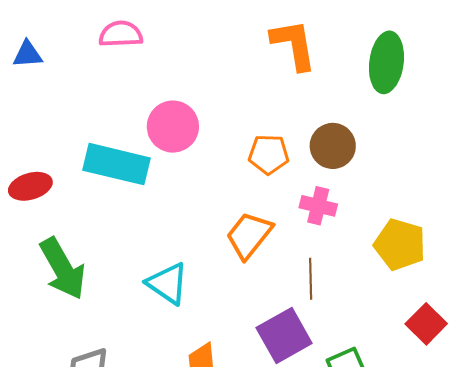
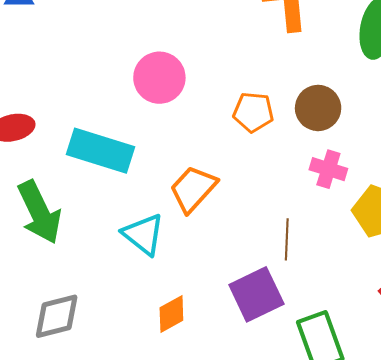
cyan rectangle: (117, 164) -> (100, 151), moved
pink cross: (318, 206) -> (328, 169), moved
orange trapezoid: (249, 235) -> (193, 189), moved

